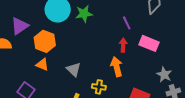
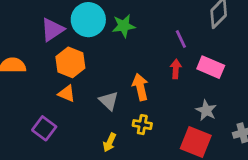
purple triangle: (20, 26) -> (52, 30), moved
orange arrow: (117, 67) -> (140, 87), moved
gray star: (164, 75) -> (206, 110), moved

